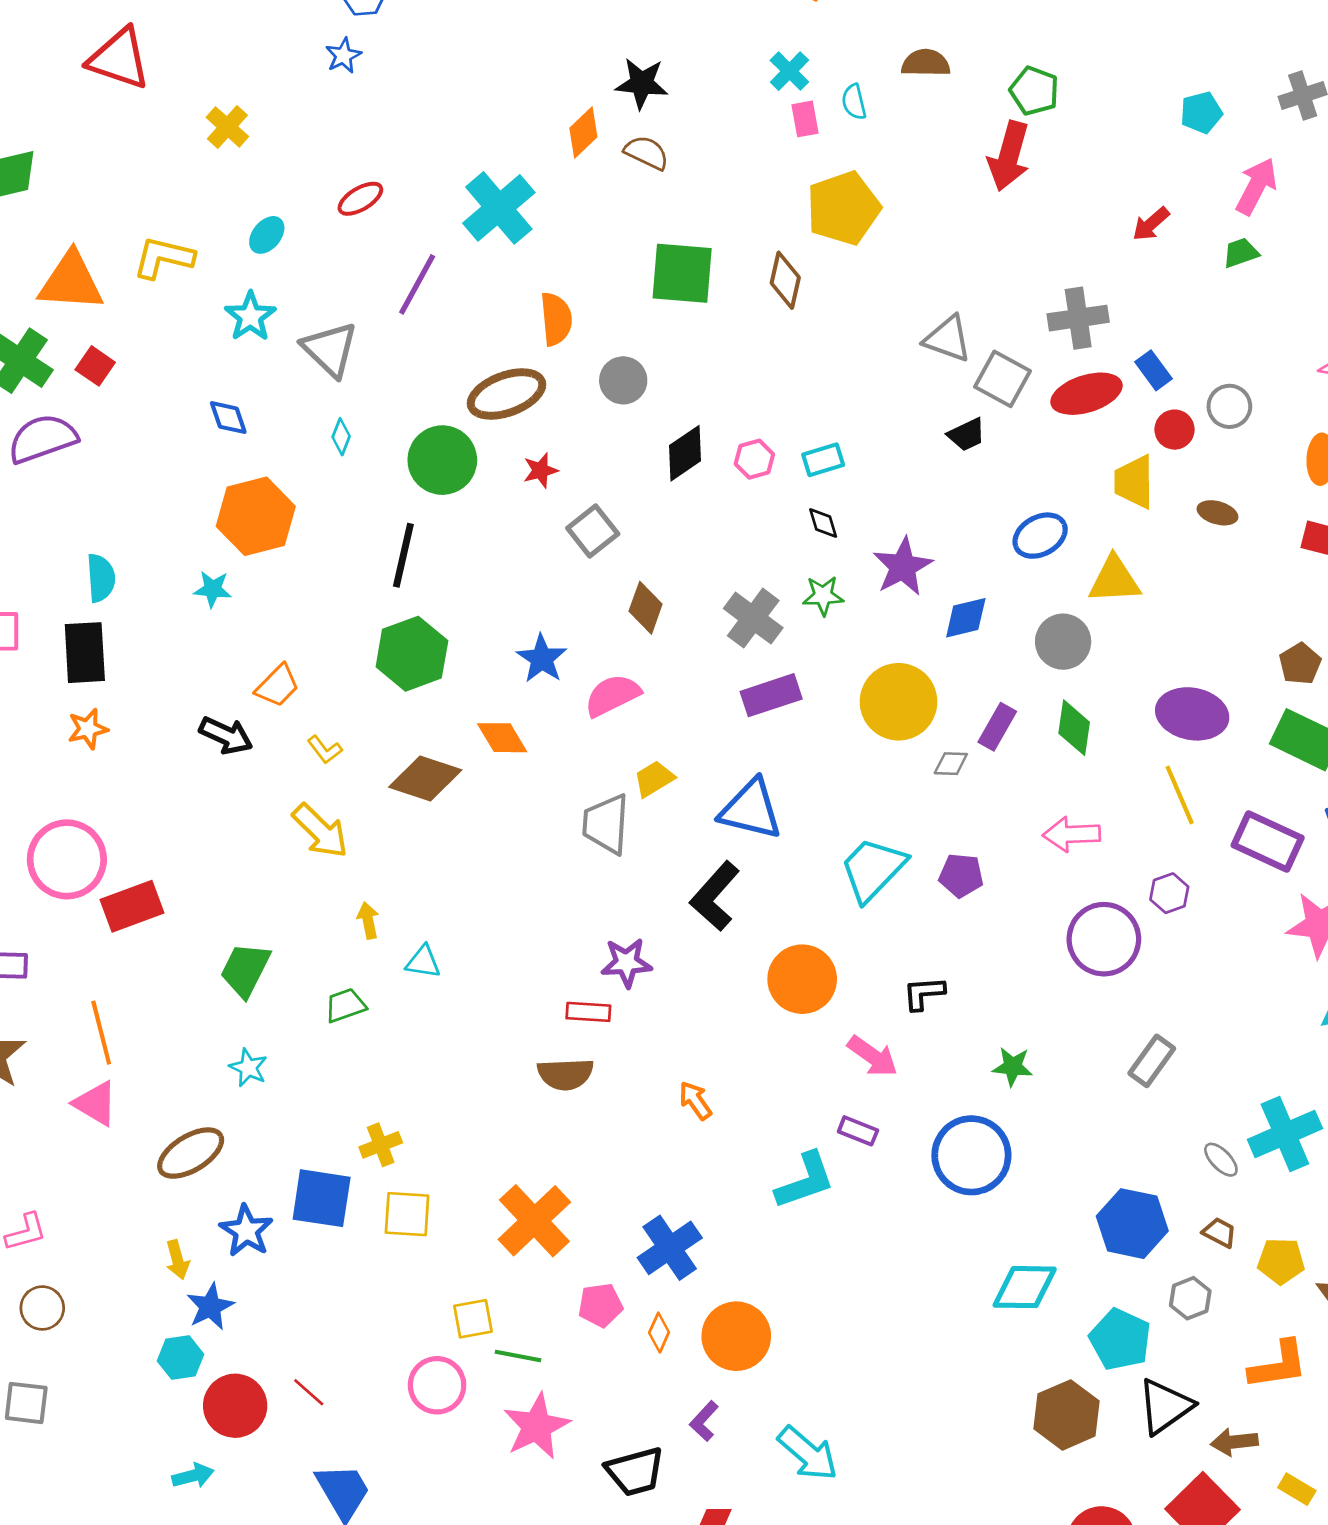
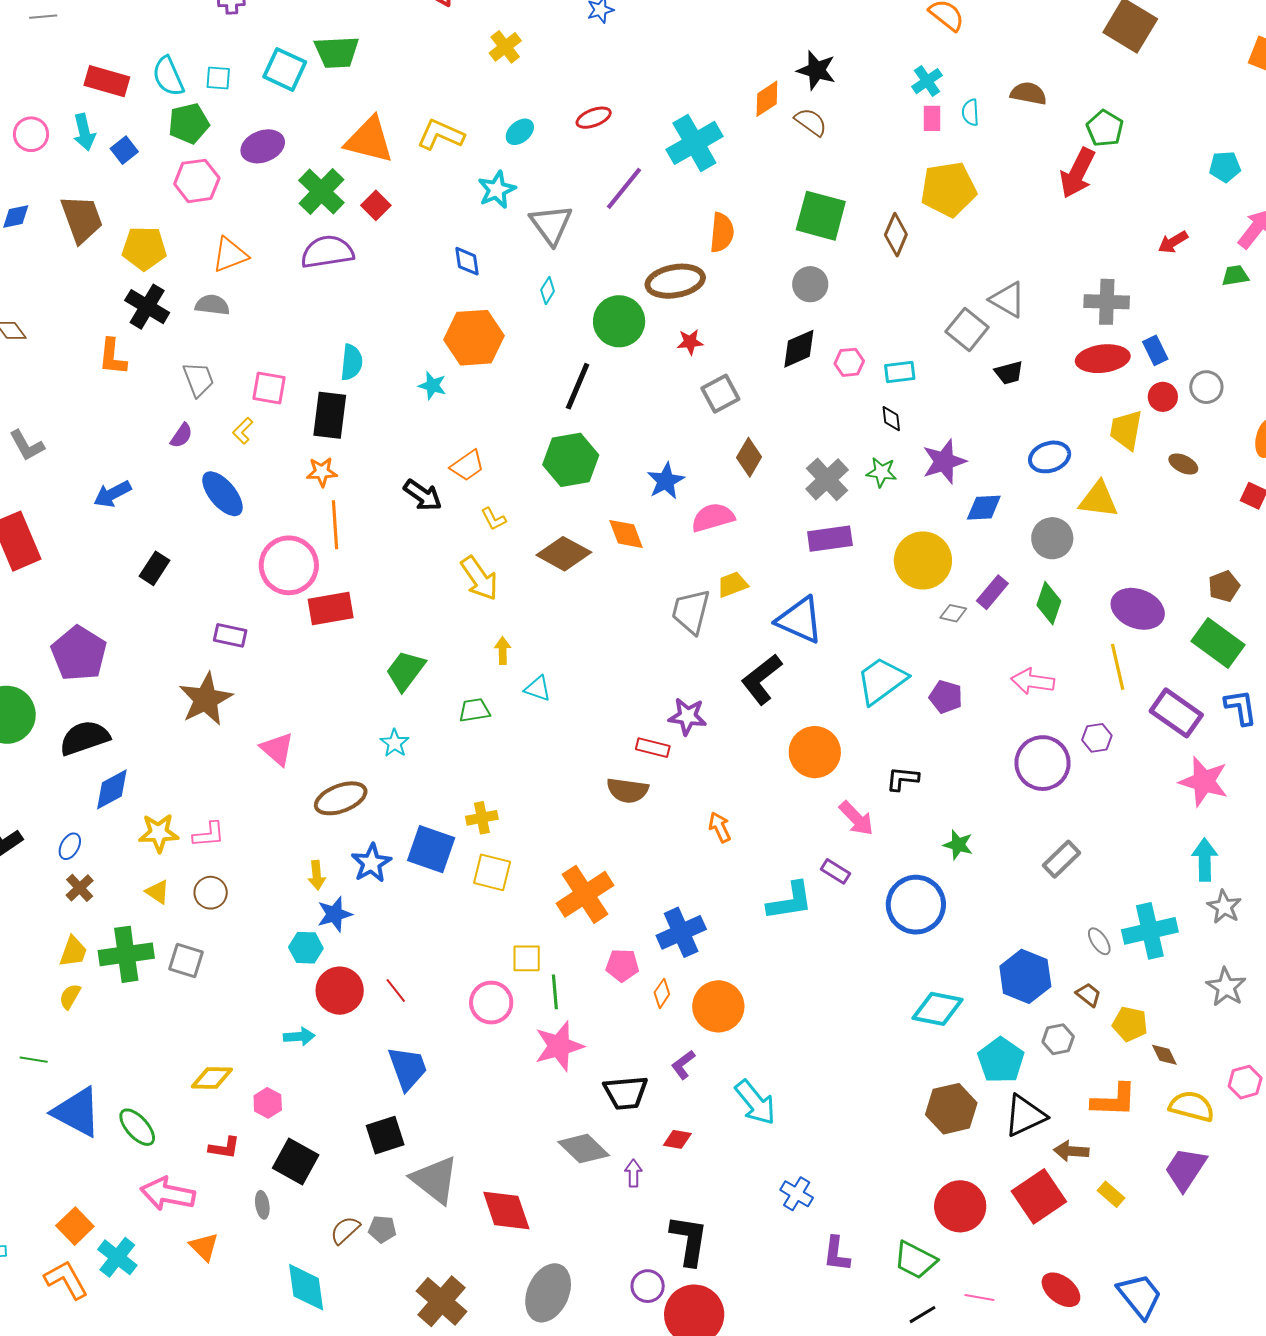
gray square: (1003, 379) -> (967, 329), moved
gray circle: (623, 380) -> (810, 284), moved
orange line: (101, 1033) -> (335, 525), moved
green line: (518, 1356) -> (555, 992), turned 64

